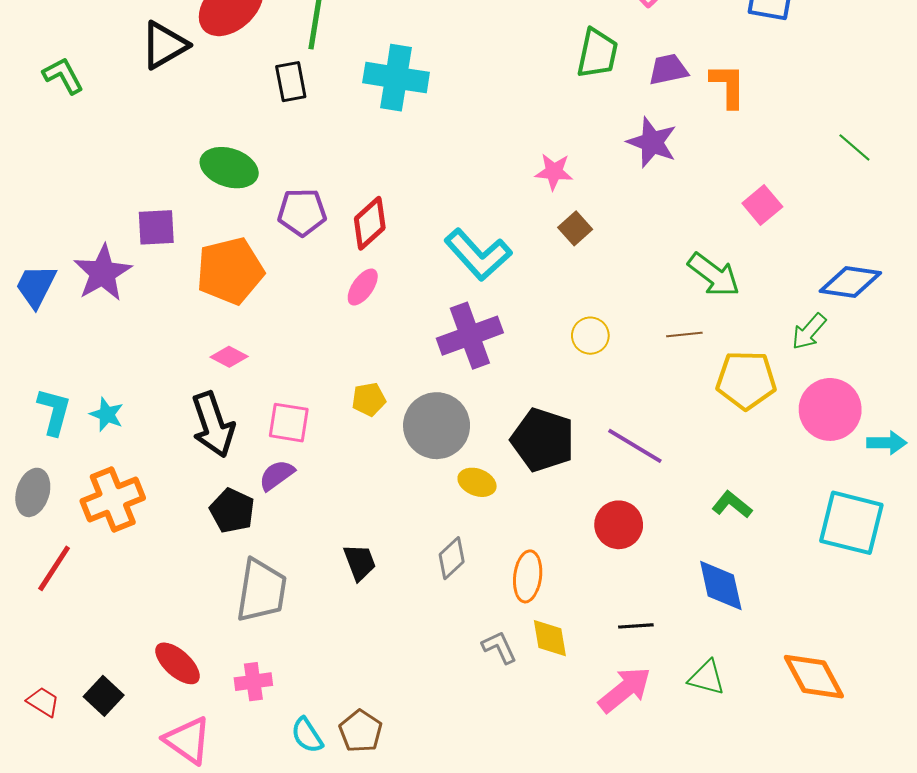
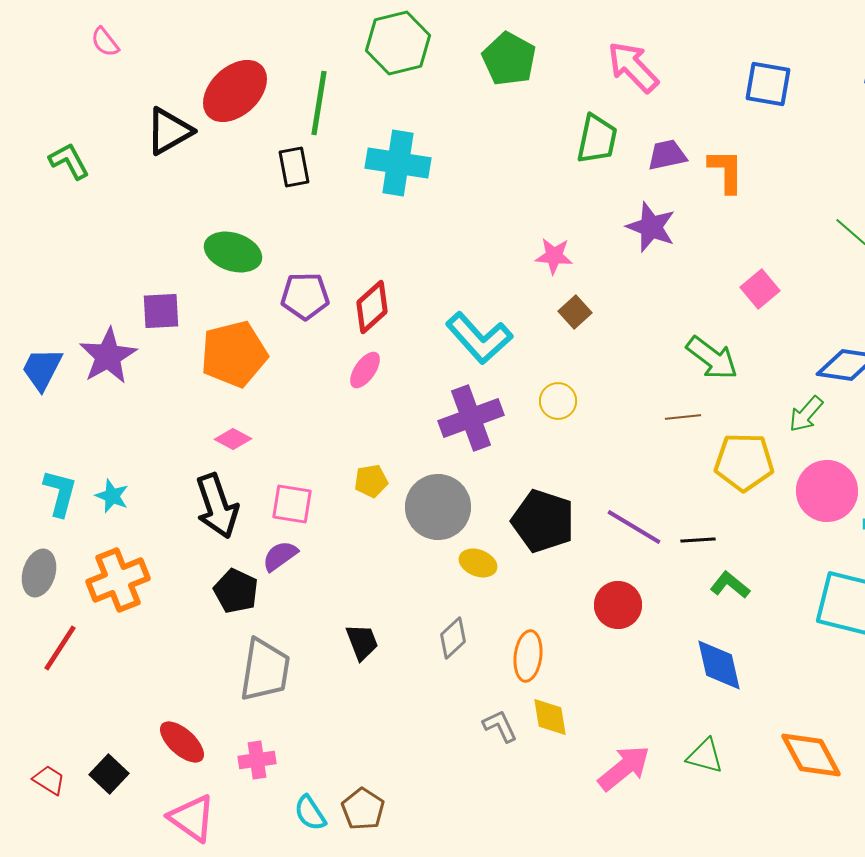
yellow circle: (590, 336) -> (558, 401), moved
black line: (636, 626) -> (698, 540), moved

